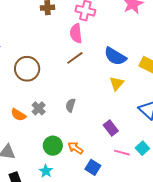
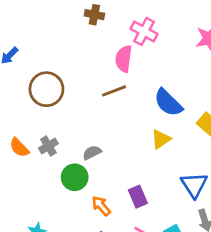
gray semicircle: (71, 105) -> (92, 153), turned 32
green circle: (53, 146) -> (75, 177), moved
orange arrow: (75, 148) -> (101, 206), moved

